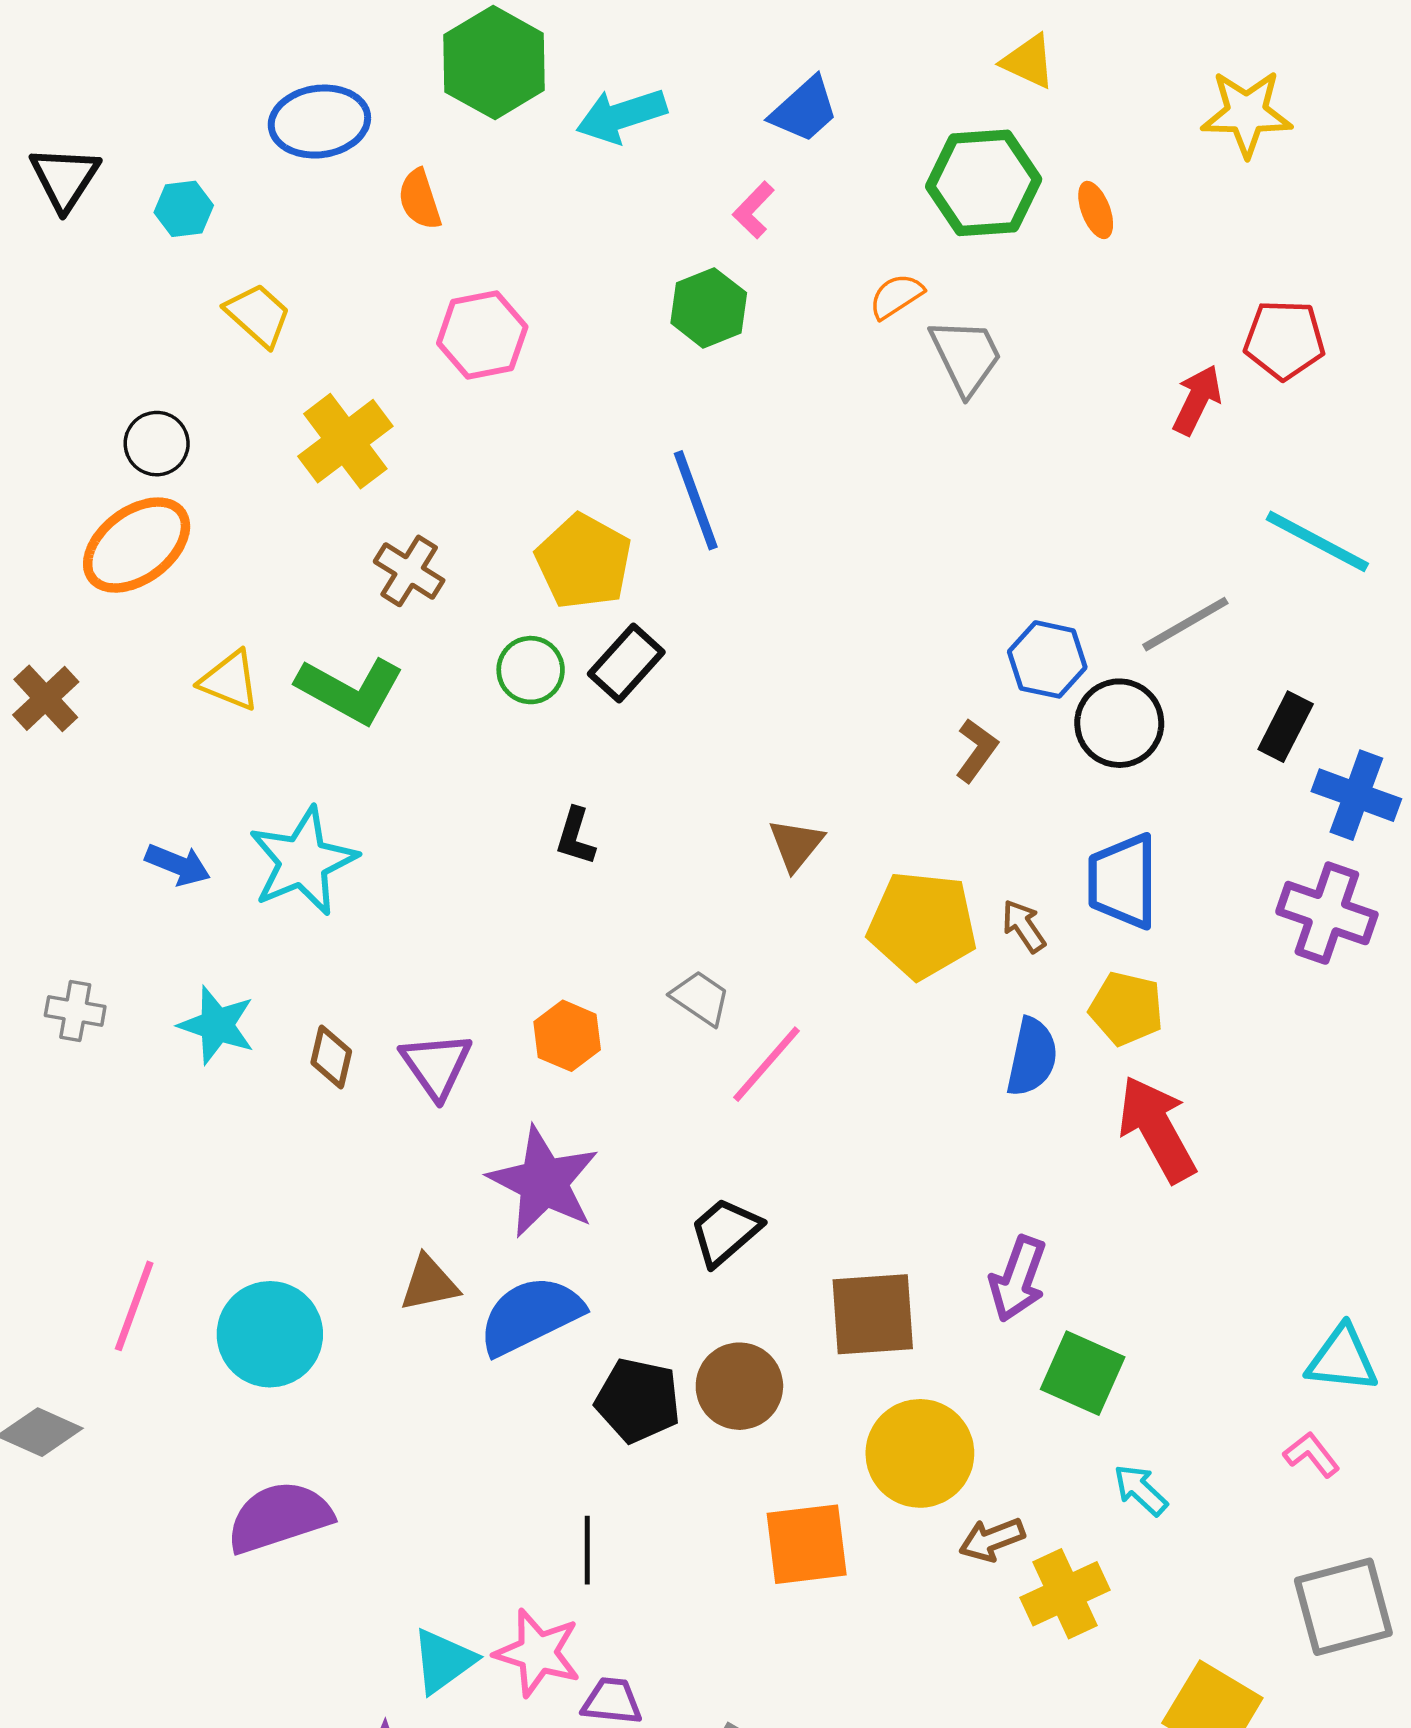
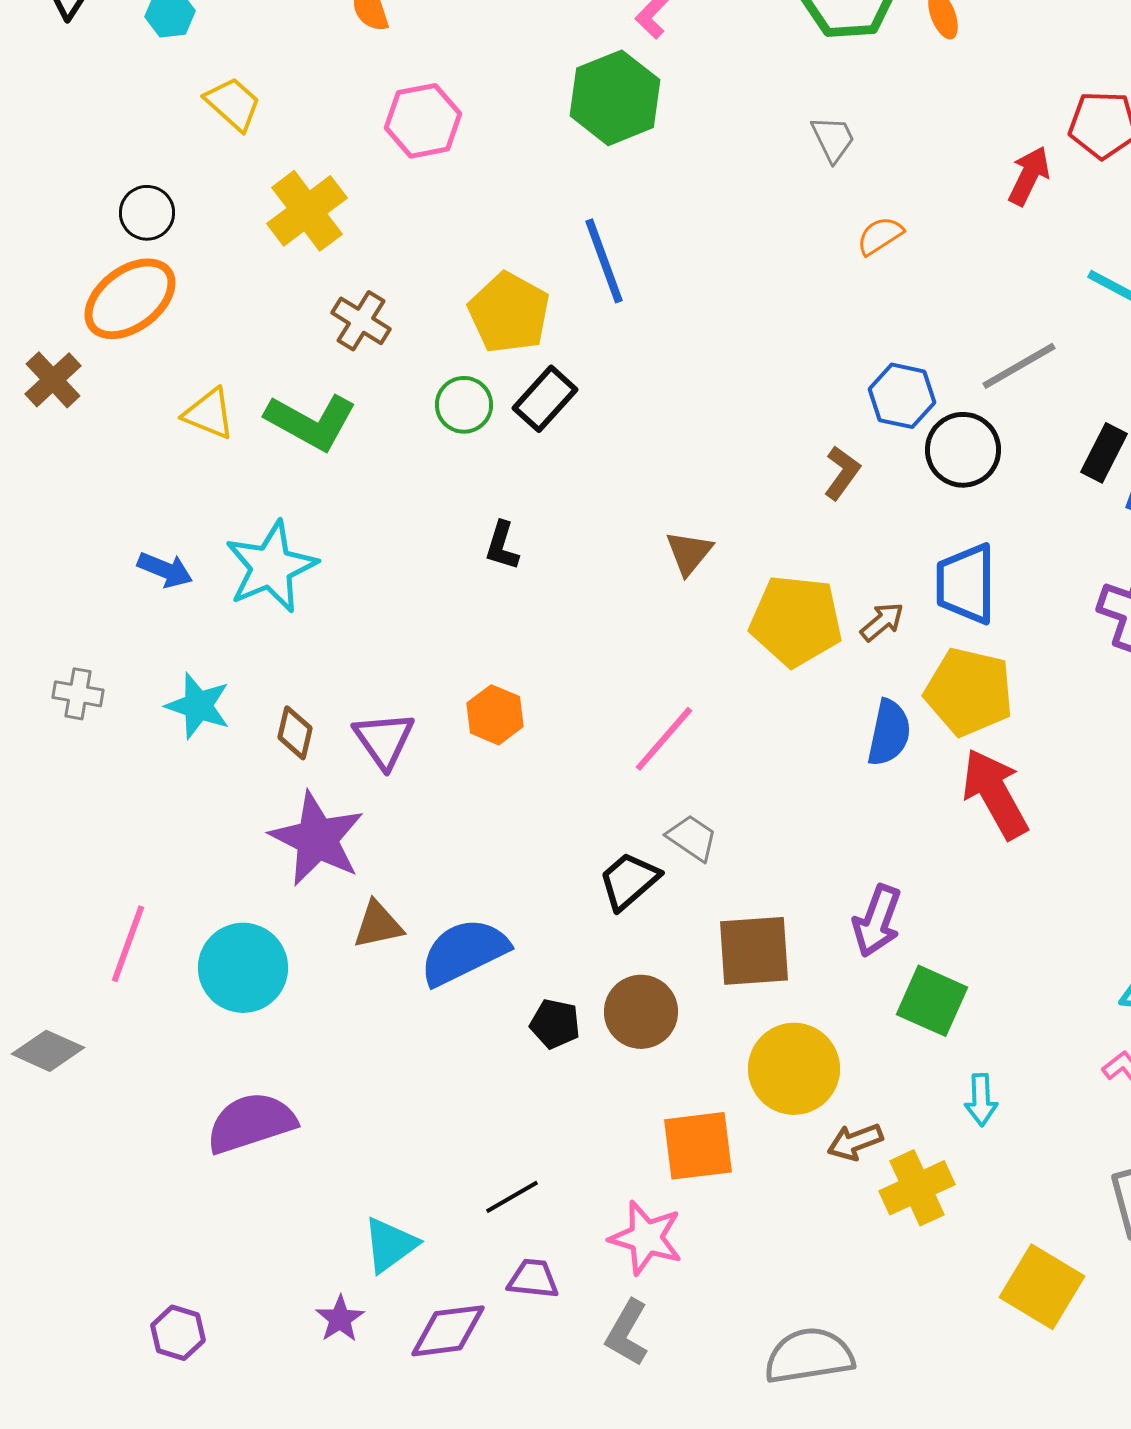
orange semicircle: (896, 296) -> (880, 236), moved
green hexagon: (709, 308) -> (615, 98), size x1.4
gray trapezoid: (966, 356) -> (833, 139), size x0.7
brown cross: (46, 698) -> (53, 380), moved
brown arrow: (1024, 926) -> (882, 622), turned 84
gray trapezoid: (700, 998) -> (692, 838), moved
yellow pentagon: (1126, 1009) -> (969, 692), size x1.4
purple star: (544, 1182) -> (317, 839), moved
black pentagon: (638, 1400) -> (555, 1024), size x0.7
cyan arrow: (1140, 1490) -> (981, 1100), turned -135
black line: (587, 1550) -> (512, 1197), moved, turned 60
pink star: (538, 1653) -> (646, 1238), moved

